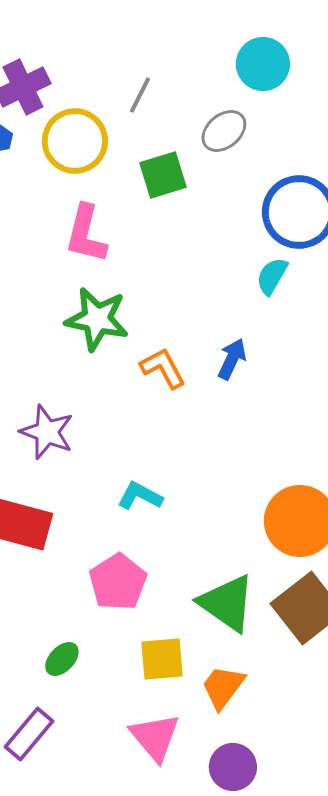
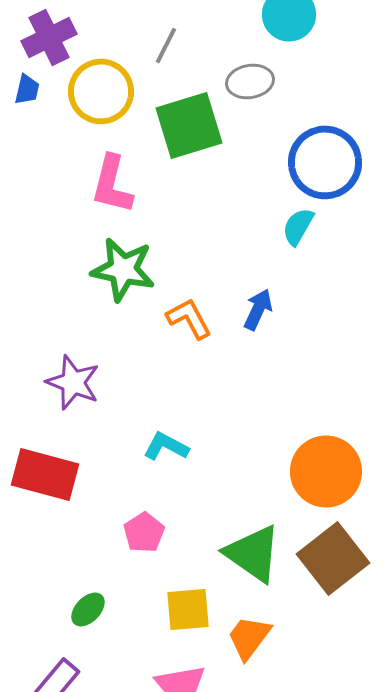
gray ellipse: (224, 131) -> (250, 81), turned 30
green square: (163, 175) -> (189, 125), size x1.4
pink pentagon: (118, 582) -> (144, 532), size x0.7

